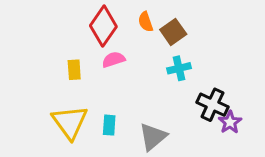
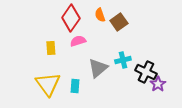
cyan cross: (179, 68) -> (123, 60), moved
gray triangle: (153, 137) -> (98, 68), moved

